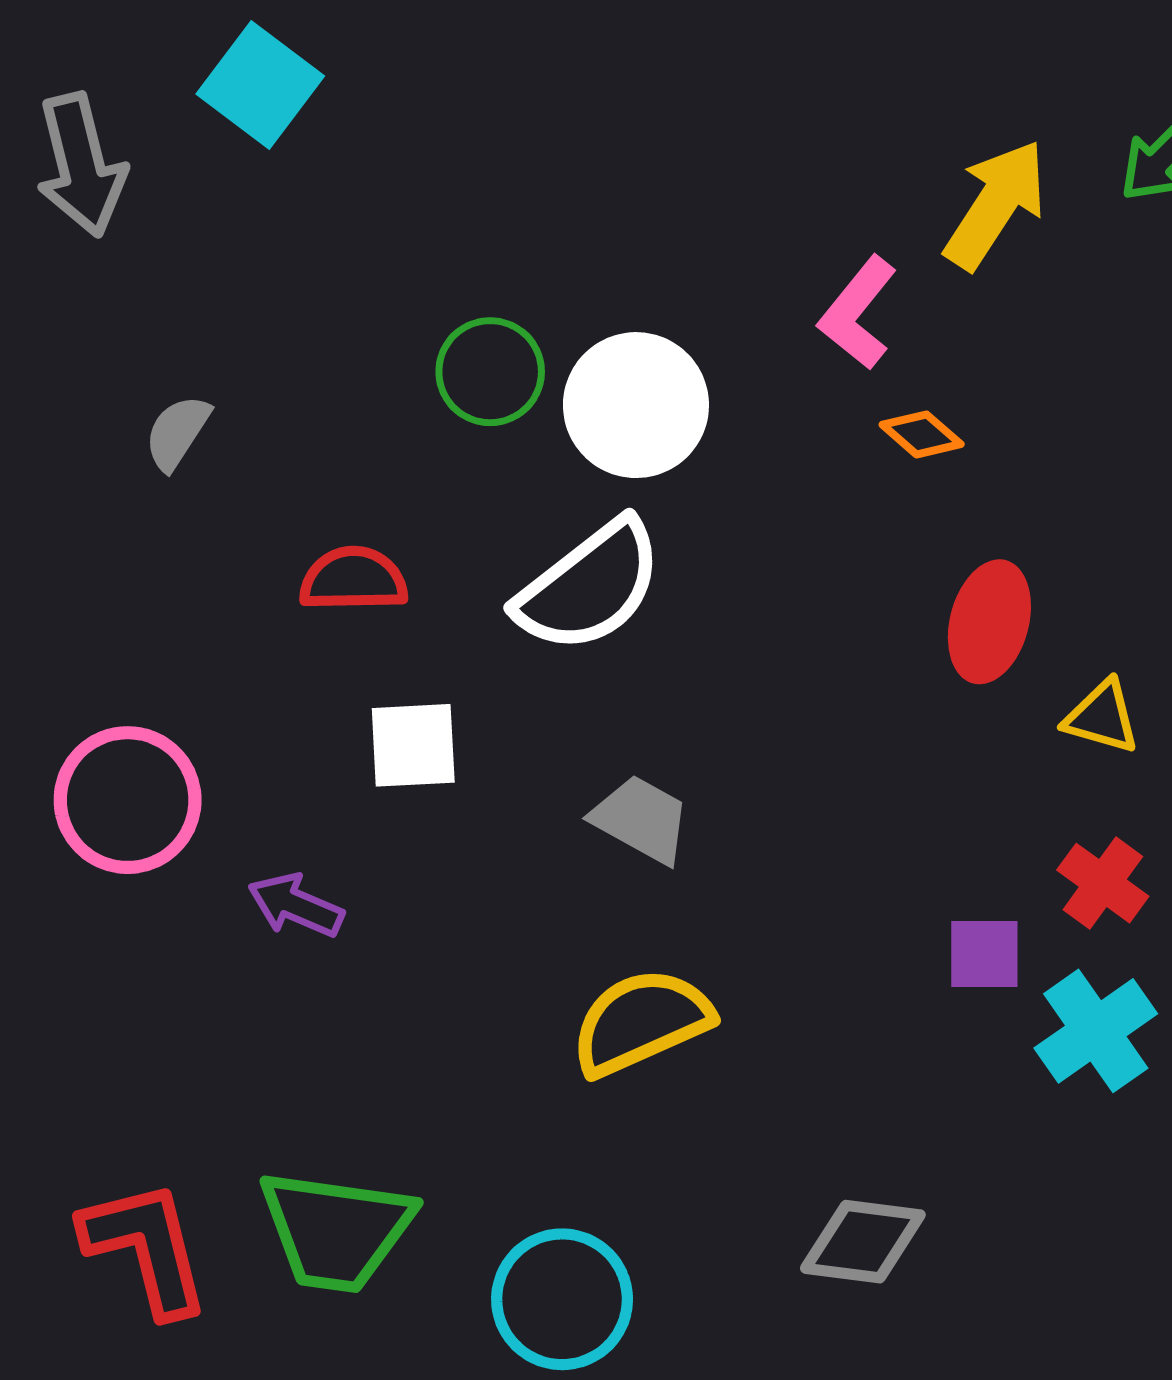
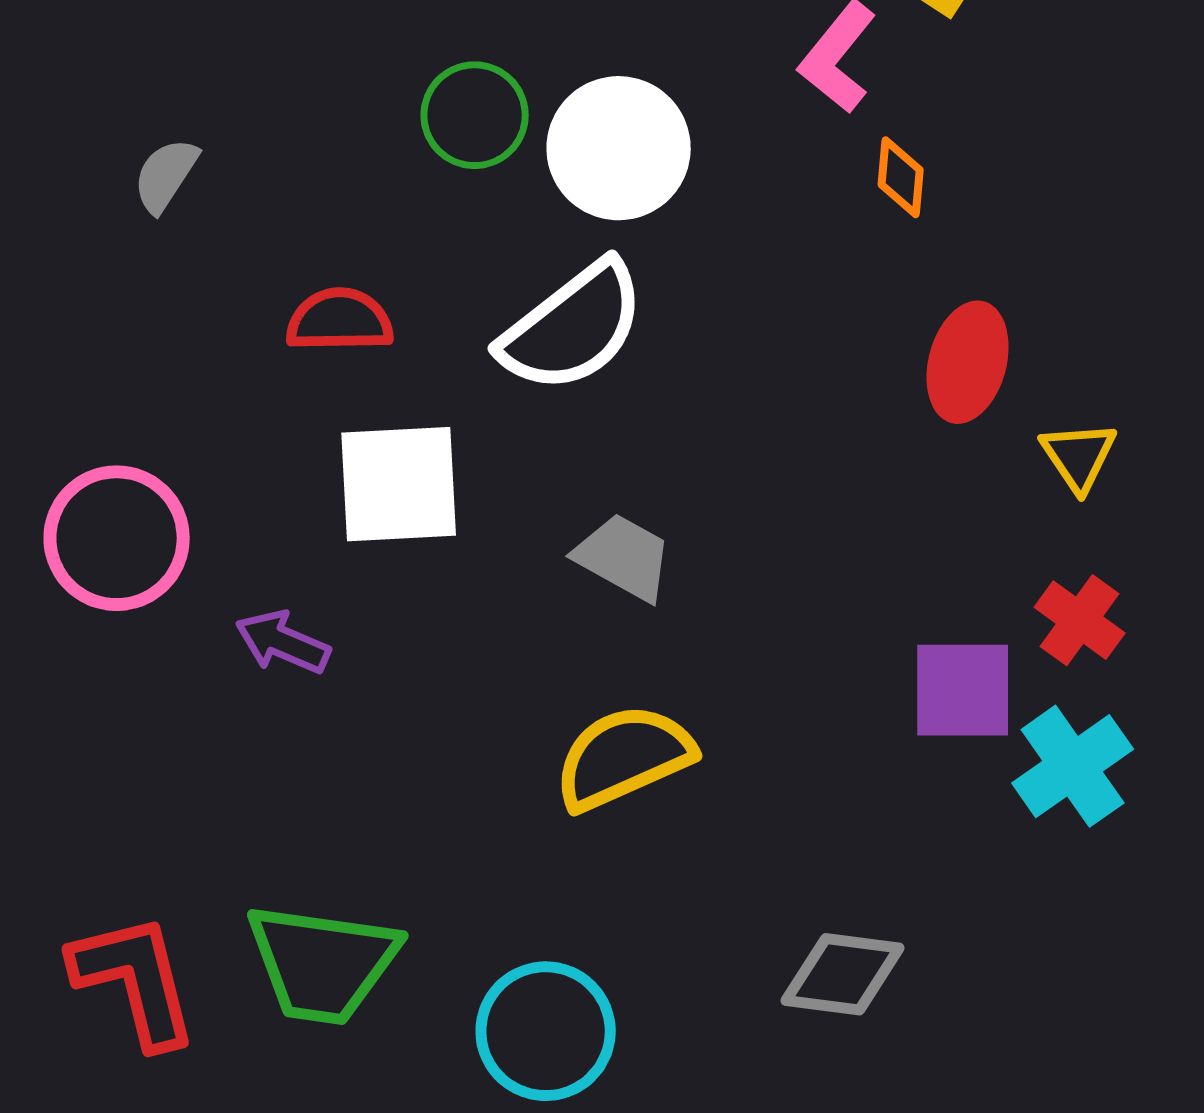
orange diamond: (922, 434) -> (901, 177), turned 54
yellow triangle: (1102, 717) -> (1079, 456), turned 40
white square: (413, 745) -> (399, 484), size x1.4
purple square: (984, 954) -> (963, 690), size x1.4

